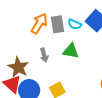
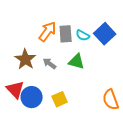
gray arrow: (44, 55) -> (49, 63), turned 136
brown star: (18, 67) -> (25, 59), moved

